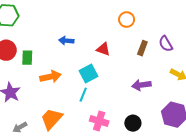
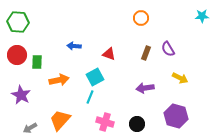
orange circle: (127, 20) -> (141, 18), moved

